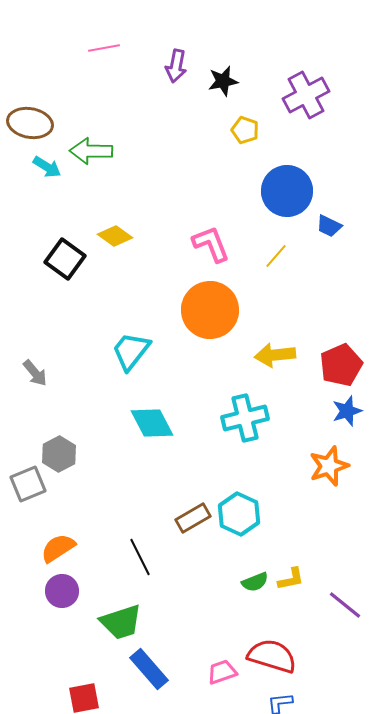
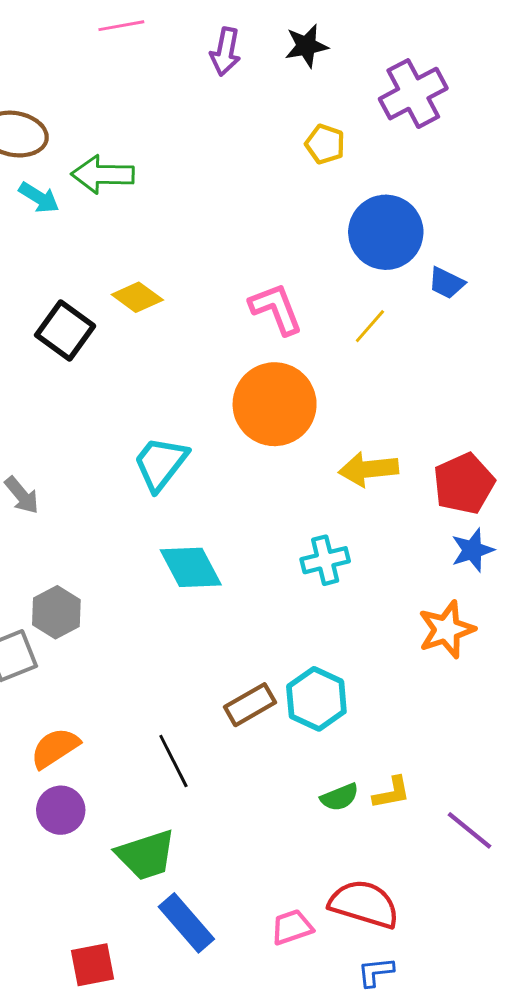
black star: (223, 81) -> (306, 46), moved
cyan cross: (245, 418) -> (325, 560), size x0.7

